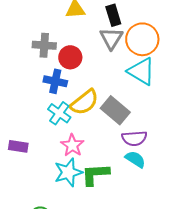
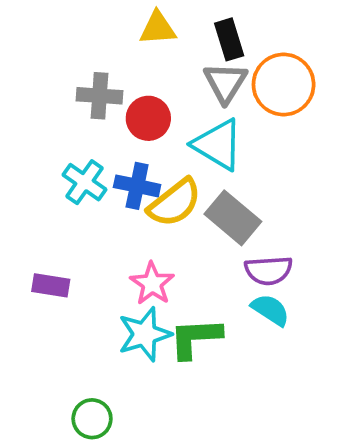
cyan triangle: (141, 71) -> (218, 145), moved
blue cross: (55, 81) -> (137, 186), moved
cyan cross: (59, 113) -> (84, 182), moved

